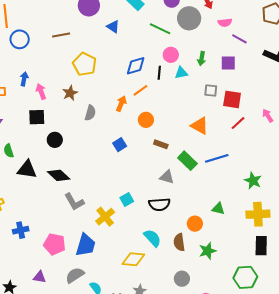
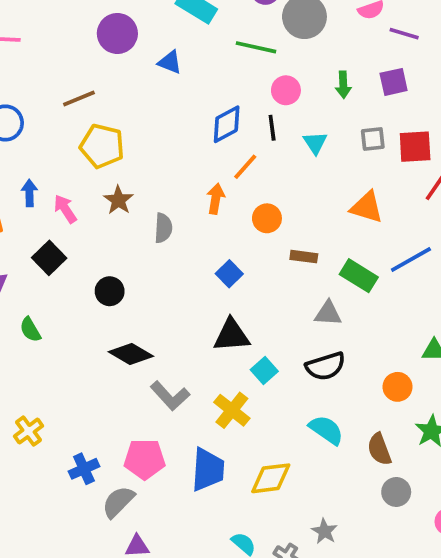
yellow pentagon: (85, 64) -> (102, 146), moved
cyan triangle: (181, 73) -> (315, 143), moved, turned -40
black square: (37, 117) -> (49, 258), moved, turned -30
black triangle: (27, 169) -> (232, 335), moved
brown semicircle: (179, 242) -> (379, 449), moved
pink pentagon: (54, 244) -> (145, 459), moved
yellow diamond: (133, 259) -> (271, 478), moved
gray semicircle: (75, 275) -> (118, 502), moved

